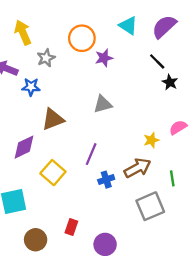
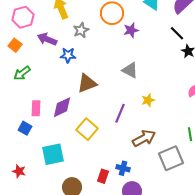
gray triangle: (103, 104) -> (130, 70), turned 42
yellow star: (151, 140) -> (148, 100), moved
brown arrow: (137, 168) -> (144, 138), moved
blue cross: (106, 180) -> (123, 168), moved, turned 32

